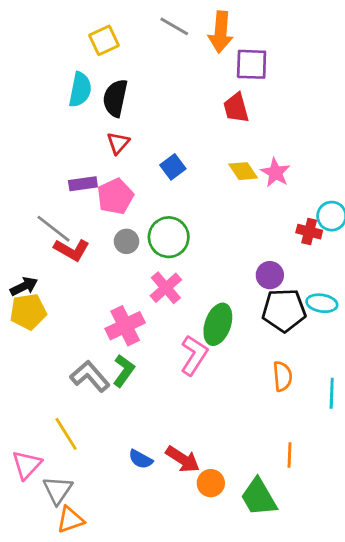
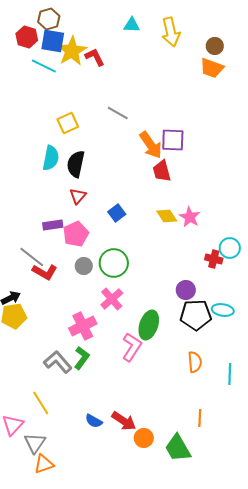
orange arrow: (221, 32) -> (151, 145), moved, turned -40

